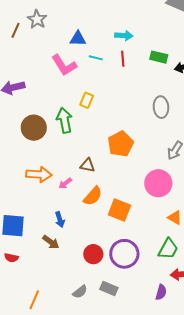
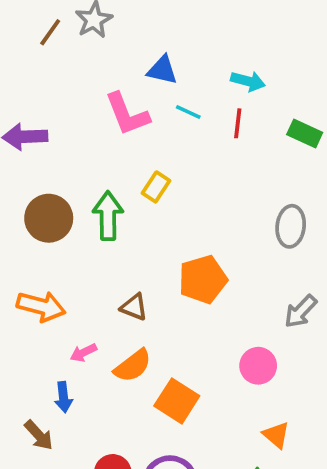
pink arrow: (65, 183) -> (83, 353), moved
pink circle: (158, 183) -> (258, 366), size x0.7

